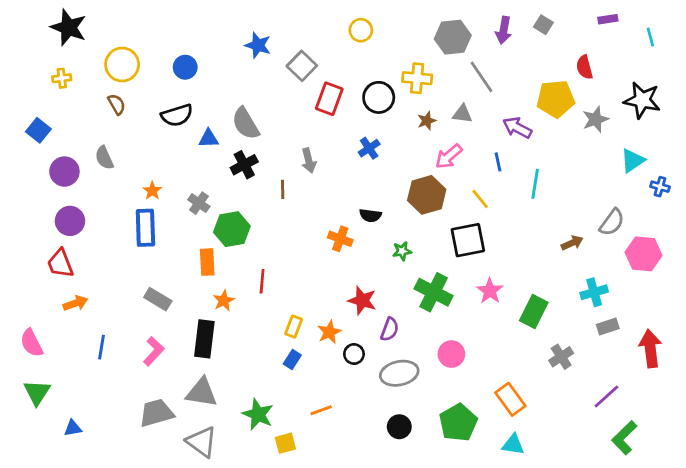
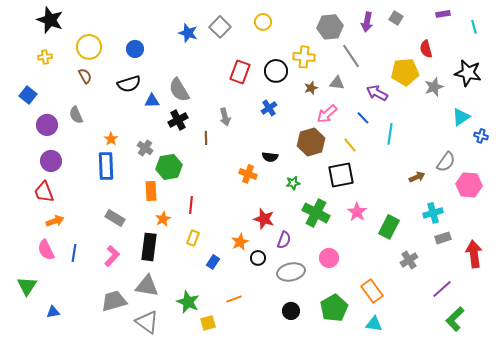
gray square: (302, 66) -> (220, 27), moved
blue line: (498, 162) -> (363, 118), turned -32
yellow rectangle: (294, 327) -> (193, 238), moved
pink semicircle: (32, 343) -> (46, 250), moved

